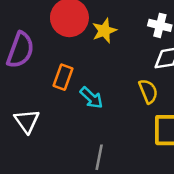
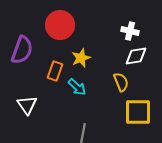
yellow star: (104, 31) -> (81, 58), moved

